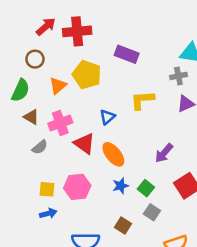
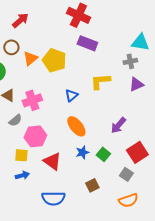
red cross: (77, 31) -> (78, 15), moved, turned 30
orange triangle: (58, 86) -> (30, 58), moved
red triangle: (84, 143) -> (52, 161), moved
pink hexagon: (77, 187) -> (35, 136), moved
gray square: (152, 212) -> (126, 174), moved
brown square: (123, 225) -> (92, 185), moved, turned 32

